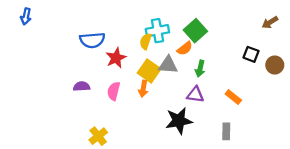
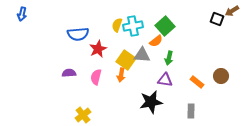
brown arrow: (270, 22) -> (232, 11), moved
yellow semicircle: (146, 41) -> (117, 25), moved
black square: (251, 54) -> (217, 19), moved
brown circle: (275, 65) -> (221, 76), moved

